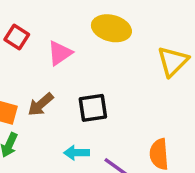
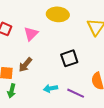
black square: (93, 108) -> (69, 58), moved

